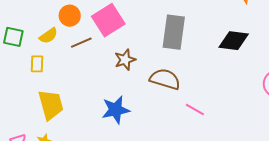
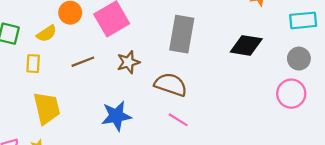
brown line: (81, 43) -> (83, 62), moved
pink line: (195, 109) -> (178, 120), moved

